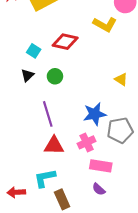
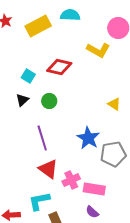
blue star: (95, 114) -> (88, 138), turned -30
pink cross: (87, 142) -> (71, 180), moved
red triangle: (54, 145) -> (48, 169), turned 35

